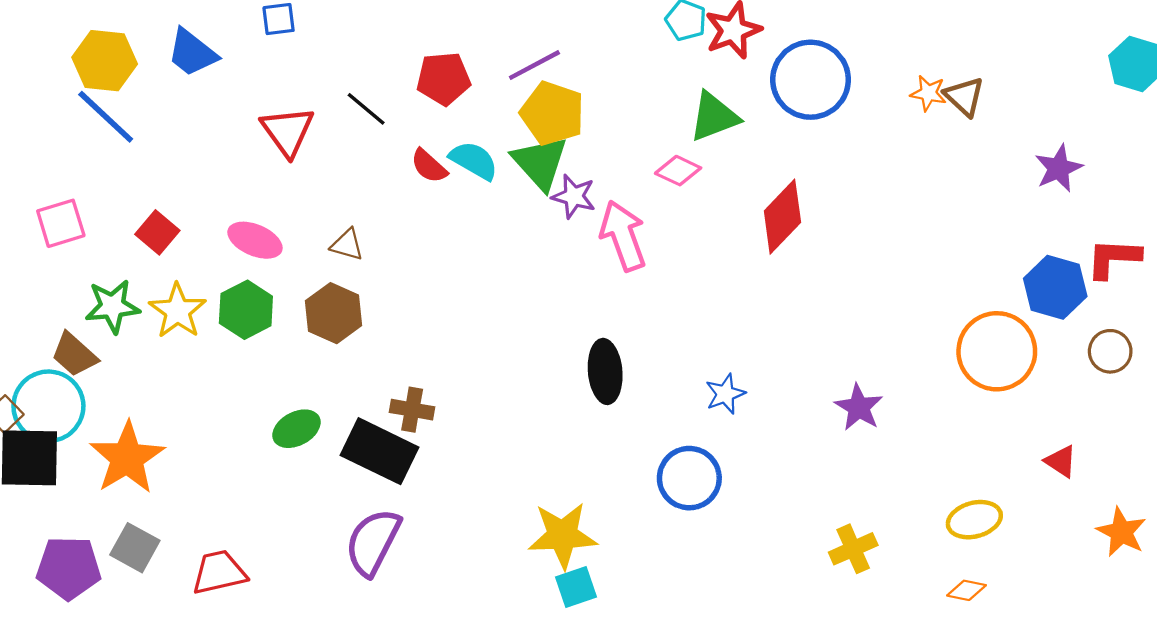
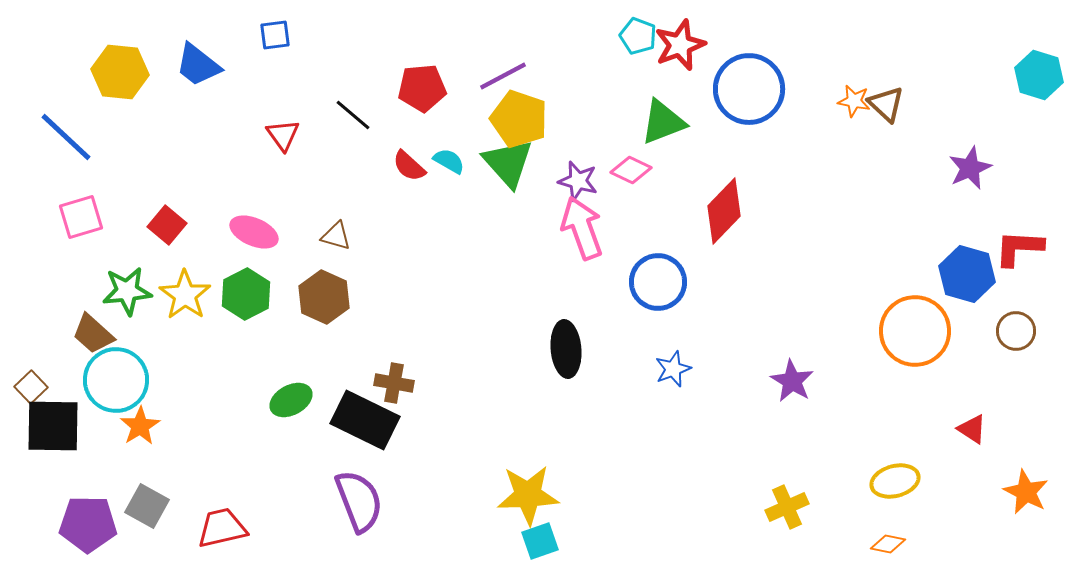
blue line: (106, 117) -> (66, 137), moved
red triangle: (288, 131) -> (283, 135), size x0.7
cyan semicircle: (474, 160) -> (449, 161), size x0.7
purple star: (574, 196) -> (578, 181), moved
cyan circle: (48, 406) -> (116, 380), moved
orange star: (127, 458) -> (140, 426), size x0.6
blue circle: (689, 478) -> (658, 282), moved
purple semicircle: (373, 542) -> (359, 501), turned 132

